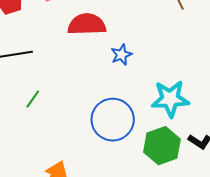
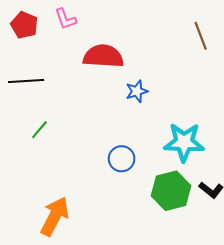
blue circle: (113, 120) -> (122, 159), size x0.6

